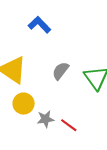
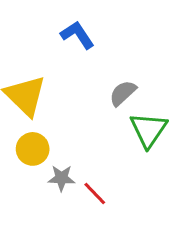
gray semicircle: (61, 71) -> (123, 93), moved

